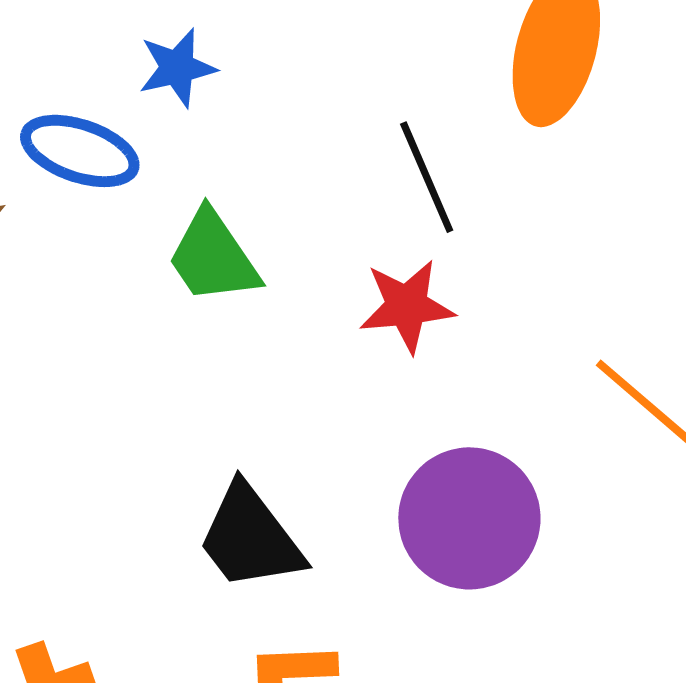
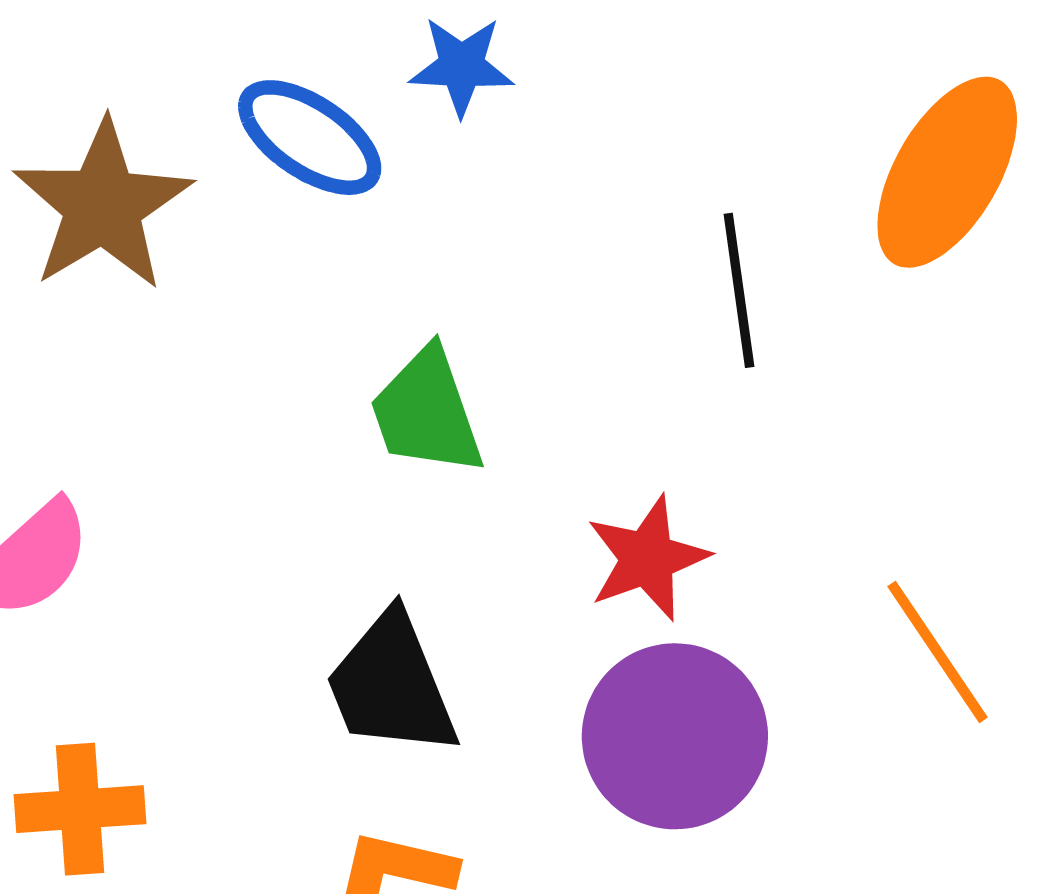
green trapezoid: (213, 257) -> (427, 412), moved
red star: (407, 306) -> (647, 558), moved, turned -30

